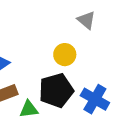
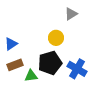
gray triangle: (86, 20) -> (71, 14), turned 48

